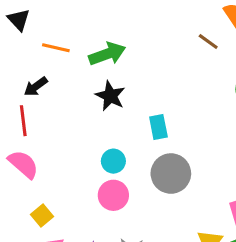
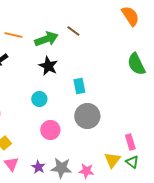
brown line: (208, 41) -> (73, 31), moved
cyan circle: (113, 161) -> (39, 99), moved

